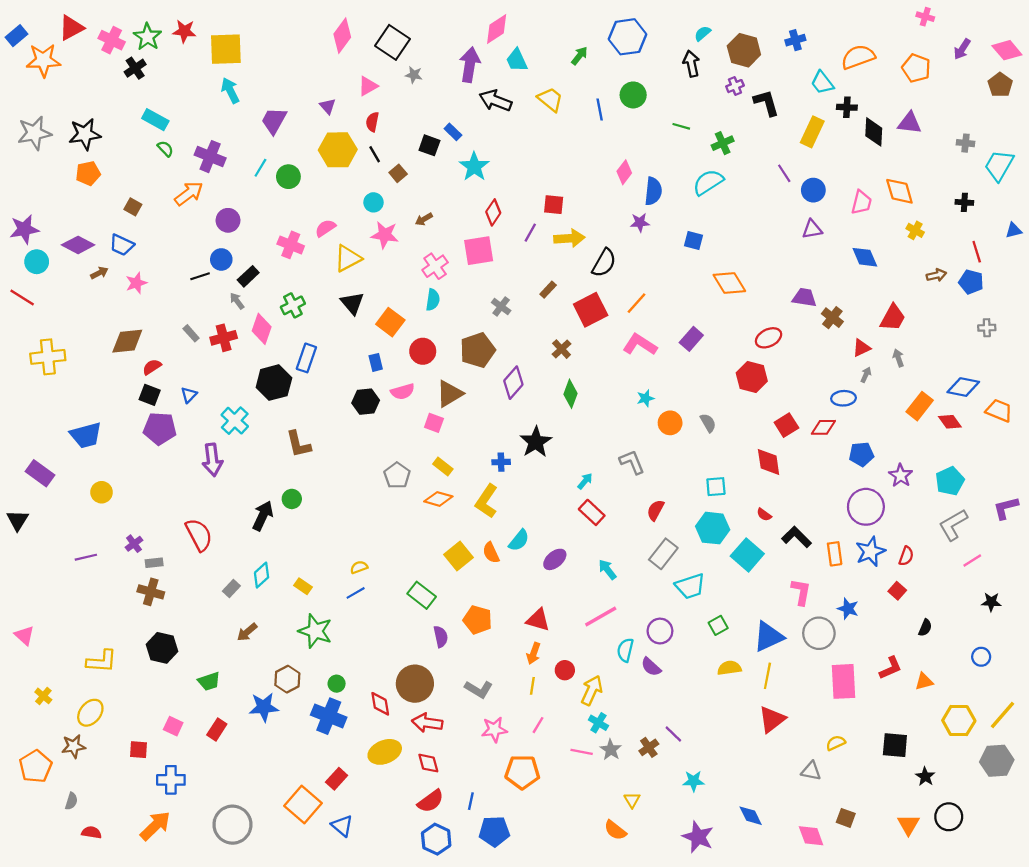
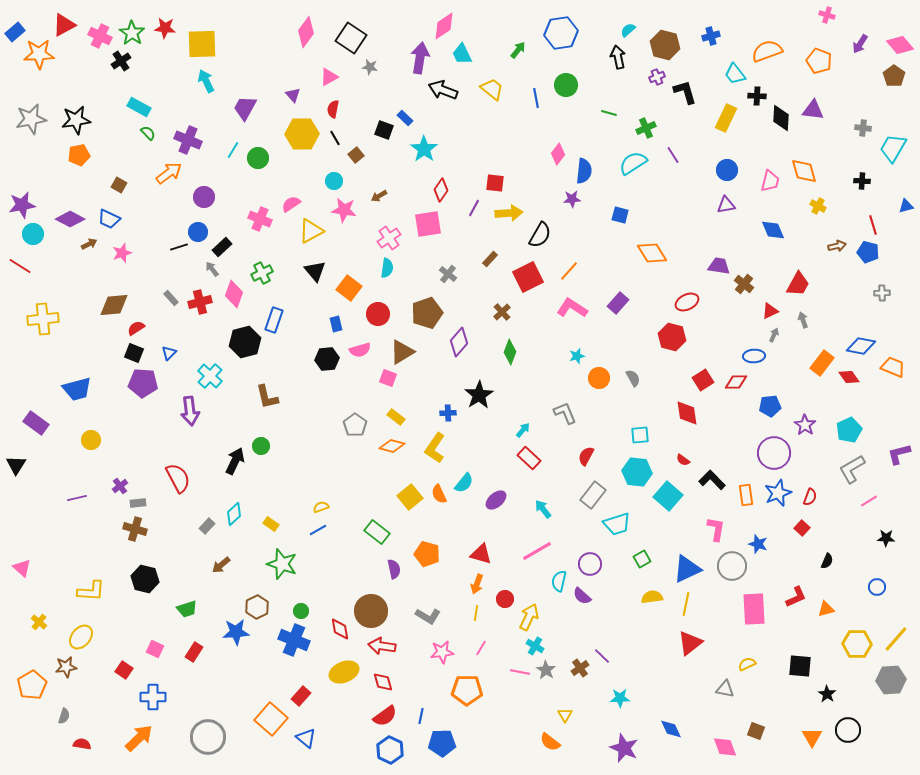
purple line: (784, 173) -> (673, 155), moved
red square: (138, 750) -> (124, 670), turned 30

